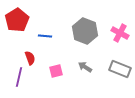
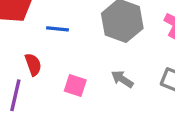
pink square: (56, 71) -> (75, 86), turned 32

